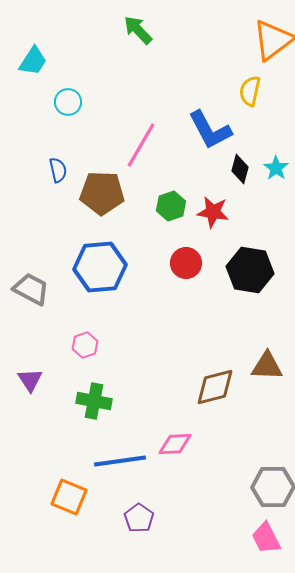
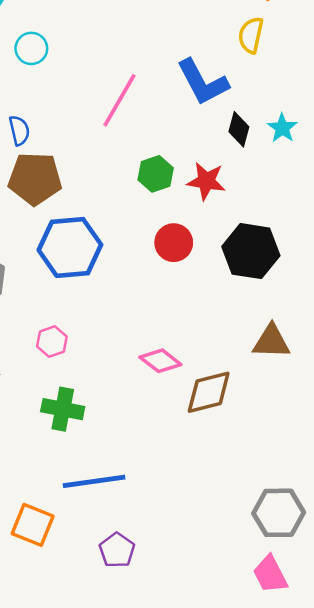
brown pentagon: (102, 193) -> (35, 179), moved
brown triangle: (267, 366) -> (271, 342), moved
pink diamond: (175, 444) -> (160, 361), moved, turned 40

